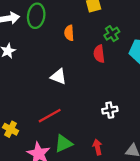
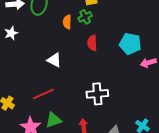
green cross: (112, 34) -> (85, 17), moved
white cross: (110, 110) -> (97, 94), size x1.5

